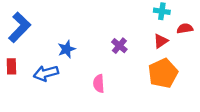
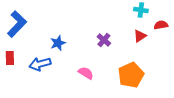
orange pentagon: (163, 73) -> (131, 75), moved
pink semicircle: (99, 84) -> (86, 73), turned 126

